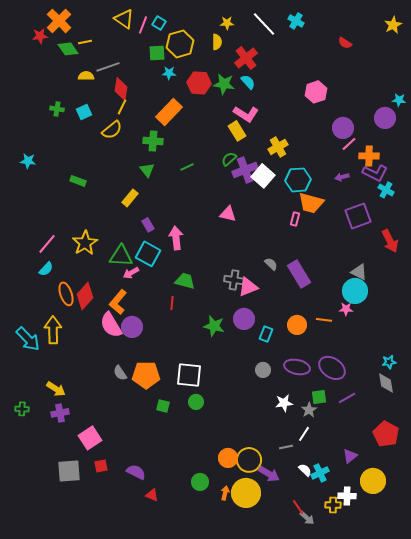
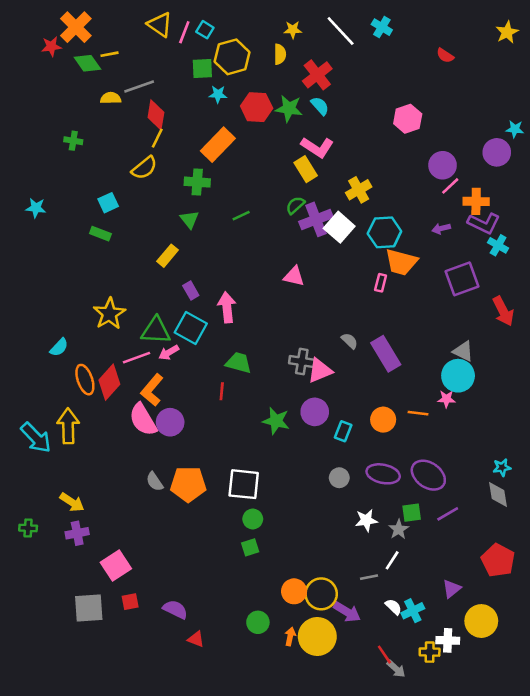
cyan square: (84, 112) -> (108, 203), moved
pink line: (47, 244) -> (137, 358), moved, turned 30
green square: (163, 406) -> (250, 547), moved, turned -32

